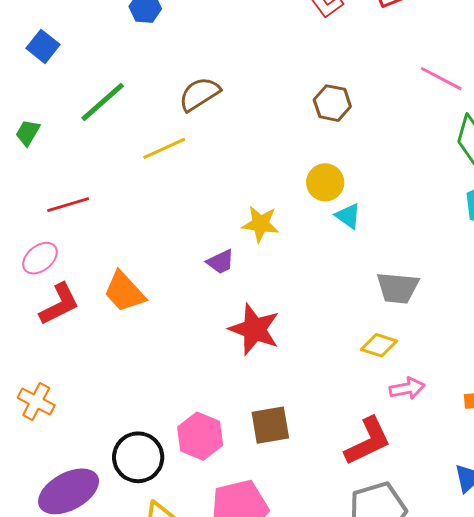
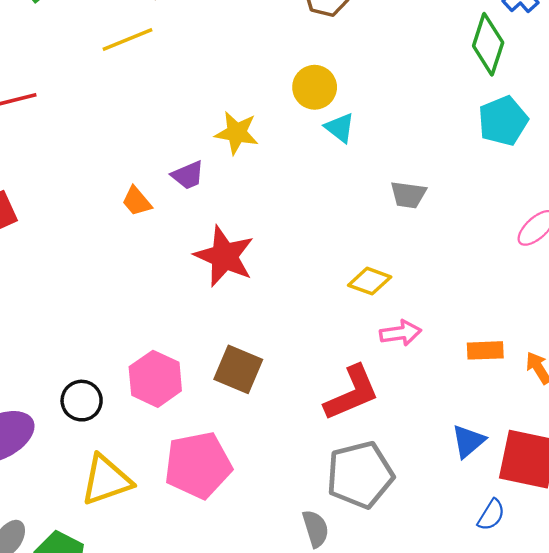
gray trapezoid: (398, 288) -> (408, 195), moved, size x0.7
orange trapezoid: (124, 292) -> (137, 201), moved, size x0.6
brown square: (270, 425) -> (238, 369), turned 30
black circle: (138, 457) -> (82, 401), size x0.7

